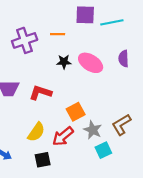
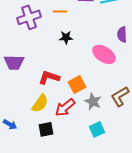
pink ellipse: (91, 63) -> (104, 54), moved
red L-shape: (40, 93) -> (49, 77), moved
cyan square: (103, 150) -> (97, 129), moved

